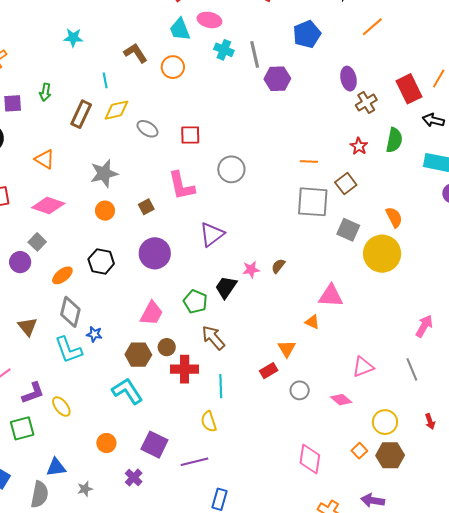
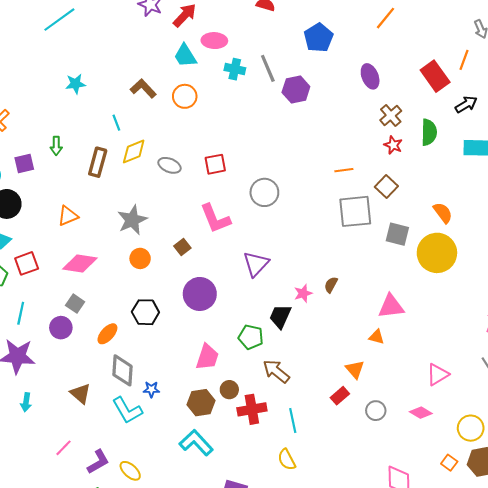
brown cross: (366, 103) -> (391, 116), moved
black arrow: (433, 120) -> (466, 104), turned 145
orange triangle: (45, 159) -> (68, 216), turned -45

